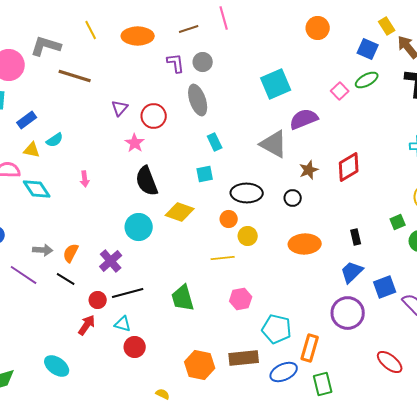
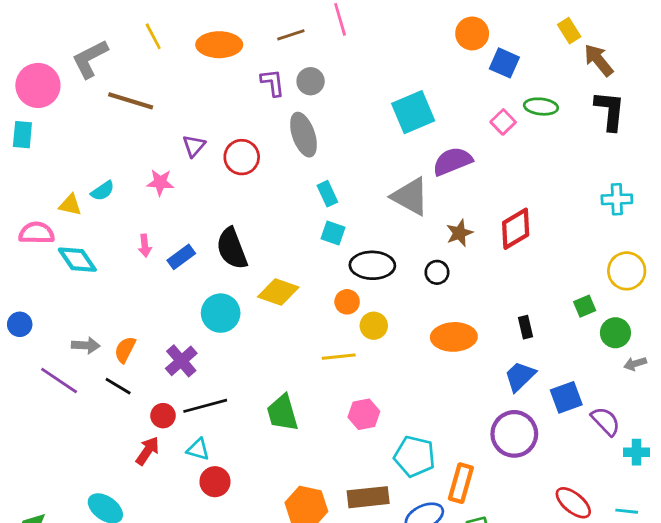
gray L-shape: (46, 46) -> (90, 59), turned -44
blue square: (368, 49) -> (504, 63), moved
green ellipse: (367, 80) -> (541, 107), turned 35
blue rectangle: (27, 120) -> (181, 257), moved
pink star: (135, 143) -> (160, 182), moved, turned -30
cyan square: (205, 174) -> (333, 233), moved, turned 30

